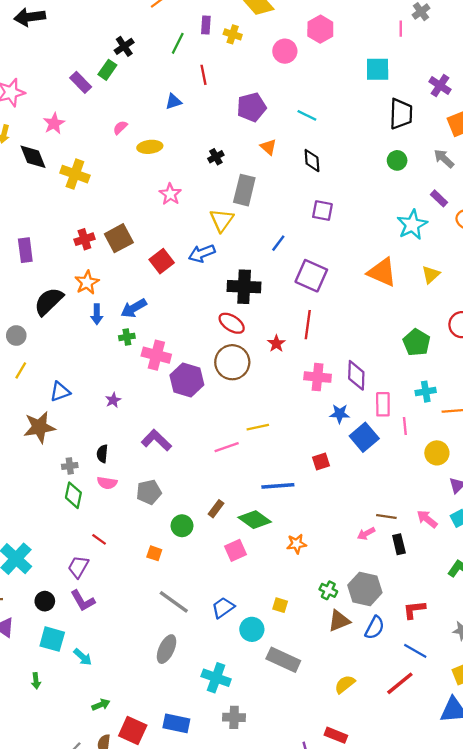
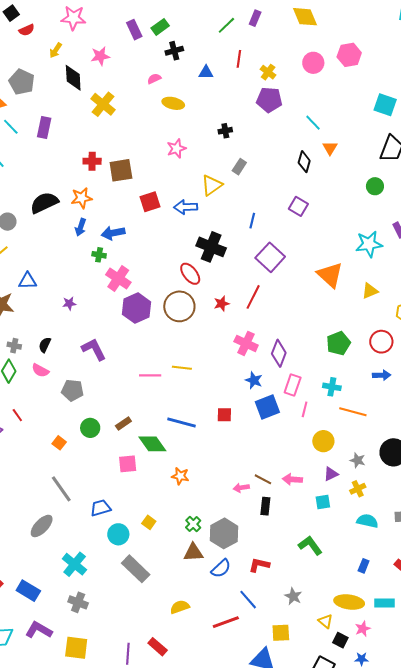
yellow cross: (233, 34) -> (268, 72), moved
black cross: (124, 46) -> (174, 51), moved
orange triangle: (268, 147) -> (330, 148), moved
gray rectangle: (244, 190) -> (239, 167), size x0.6
blue line: (278, 243) -> (252, 221), turned -42
purple rectangle: (25, 250) -> (44, 127), moved
pink arrow: (427, 519) -> (292, 479), moved, turned -54

